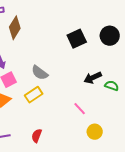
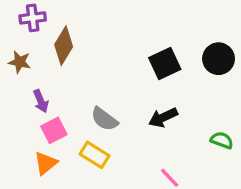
black arrow: (93, 78) -> (163, 117), moved
yellow rectangle: (34, 95) -> (95, 155), turned 66

